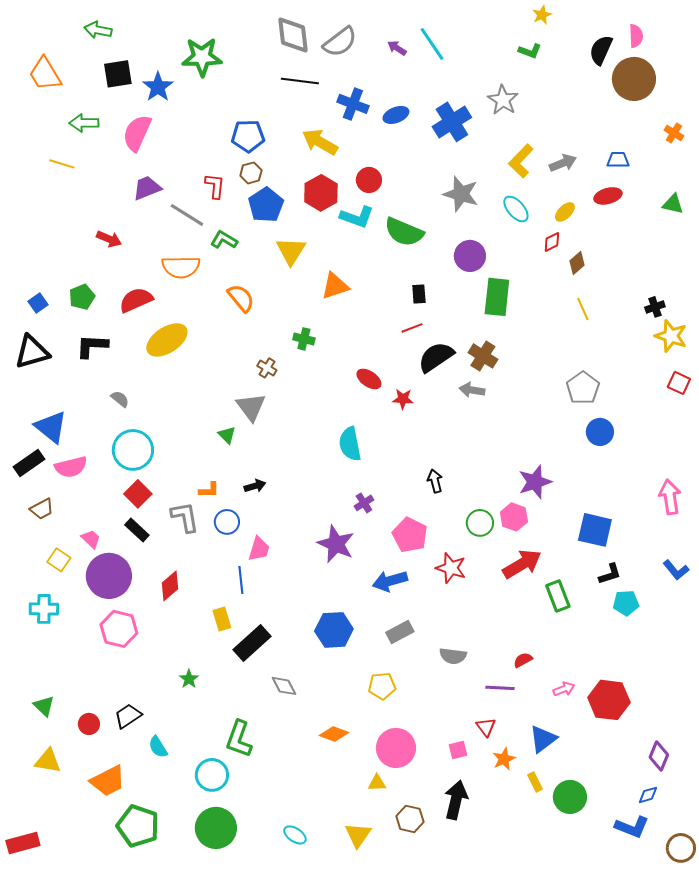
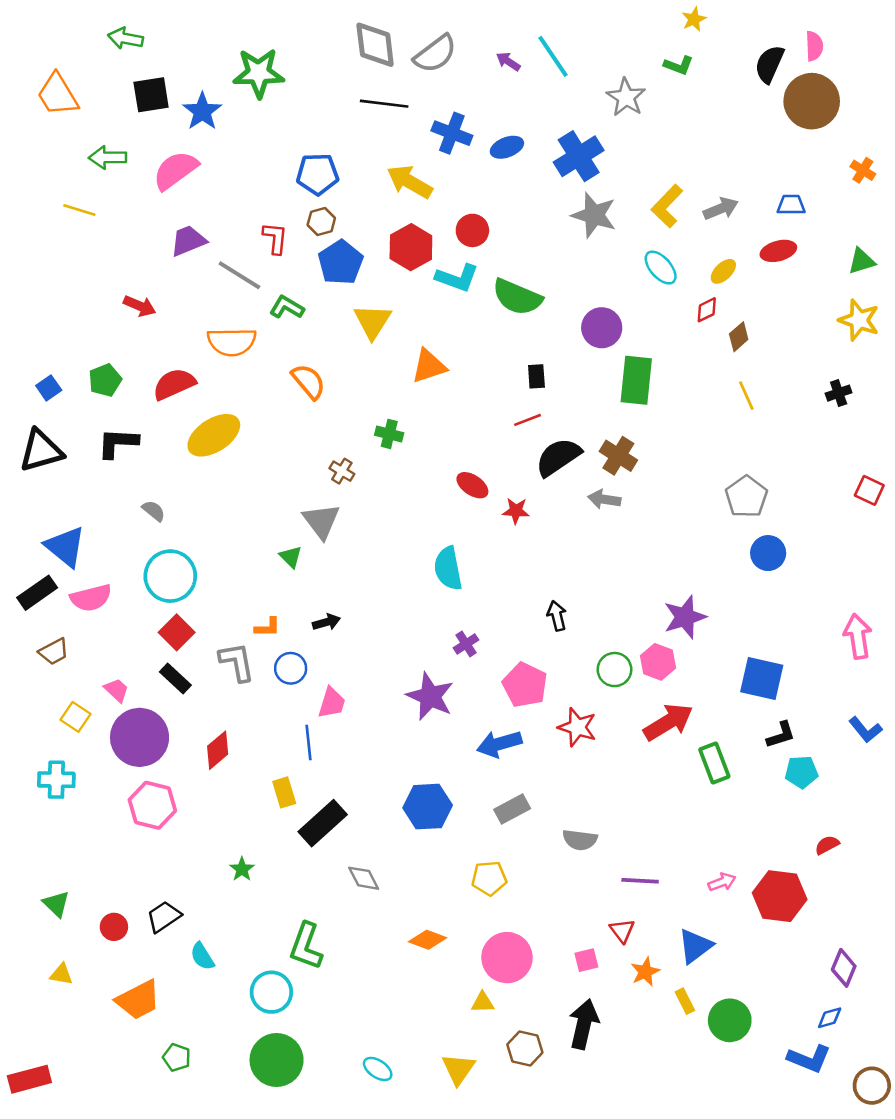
gray star: (503, 100) -> (626, 97), moved
pink semicircle: (137, 133) -> (175, 170), turned 30
gray star: (461, 194) -> (594, 215), moved
green triangle: (673, 204) -> (862, 261), turned -30
yellow star: (671, 336) -> (859, 320), moved
red semicircle: (523, 660) -> (827, 845), moved
yellow triangle: (48, 761) -> (61, 974), size x0.7
green pentagon: (138, 826) -> (177, 1057), size x0.5

